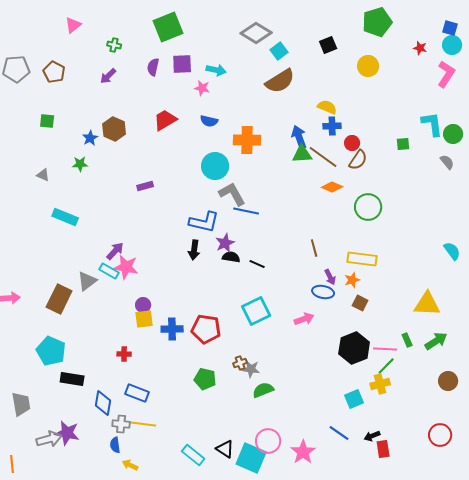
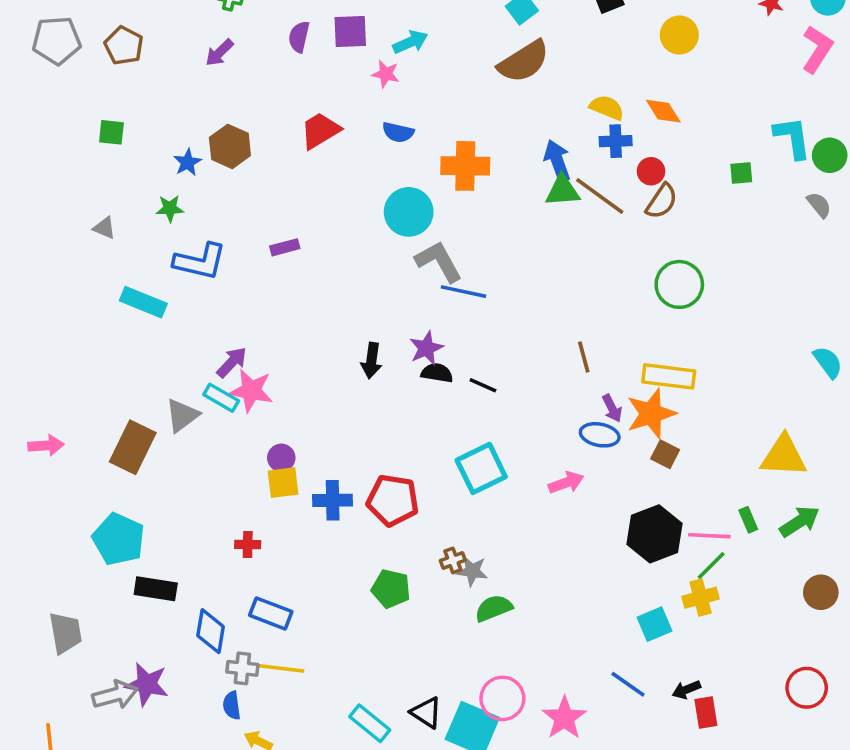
cyan arrow: (216, 70) -> (410, 42), turned -36
orange diamond: (332, 187) -> (663, 111), moved, turned 35
blue L-shape: (204, 222) -> (200, 261), moved
orange star: (352, 280) -> (651, 414), size x1.8

